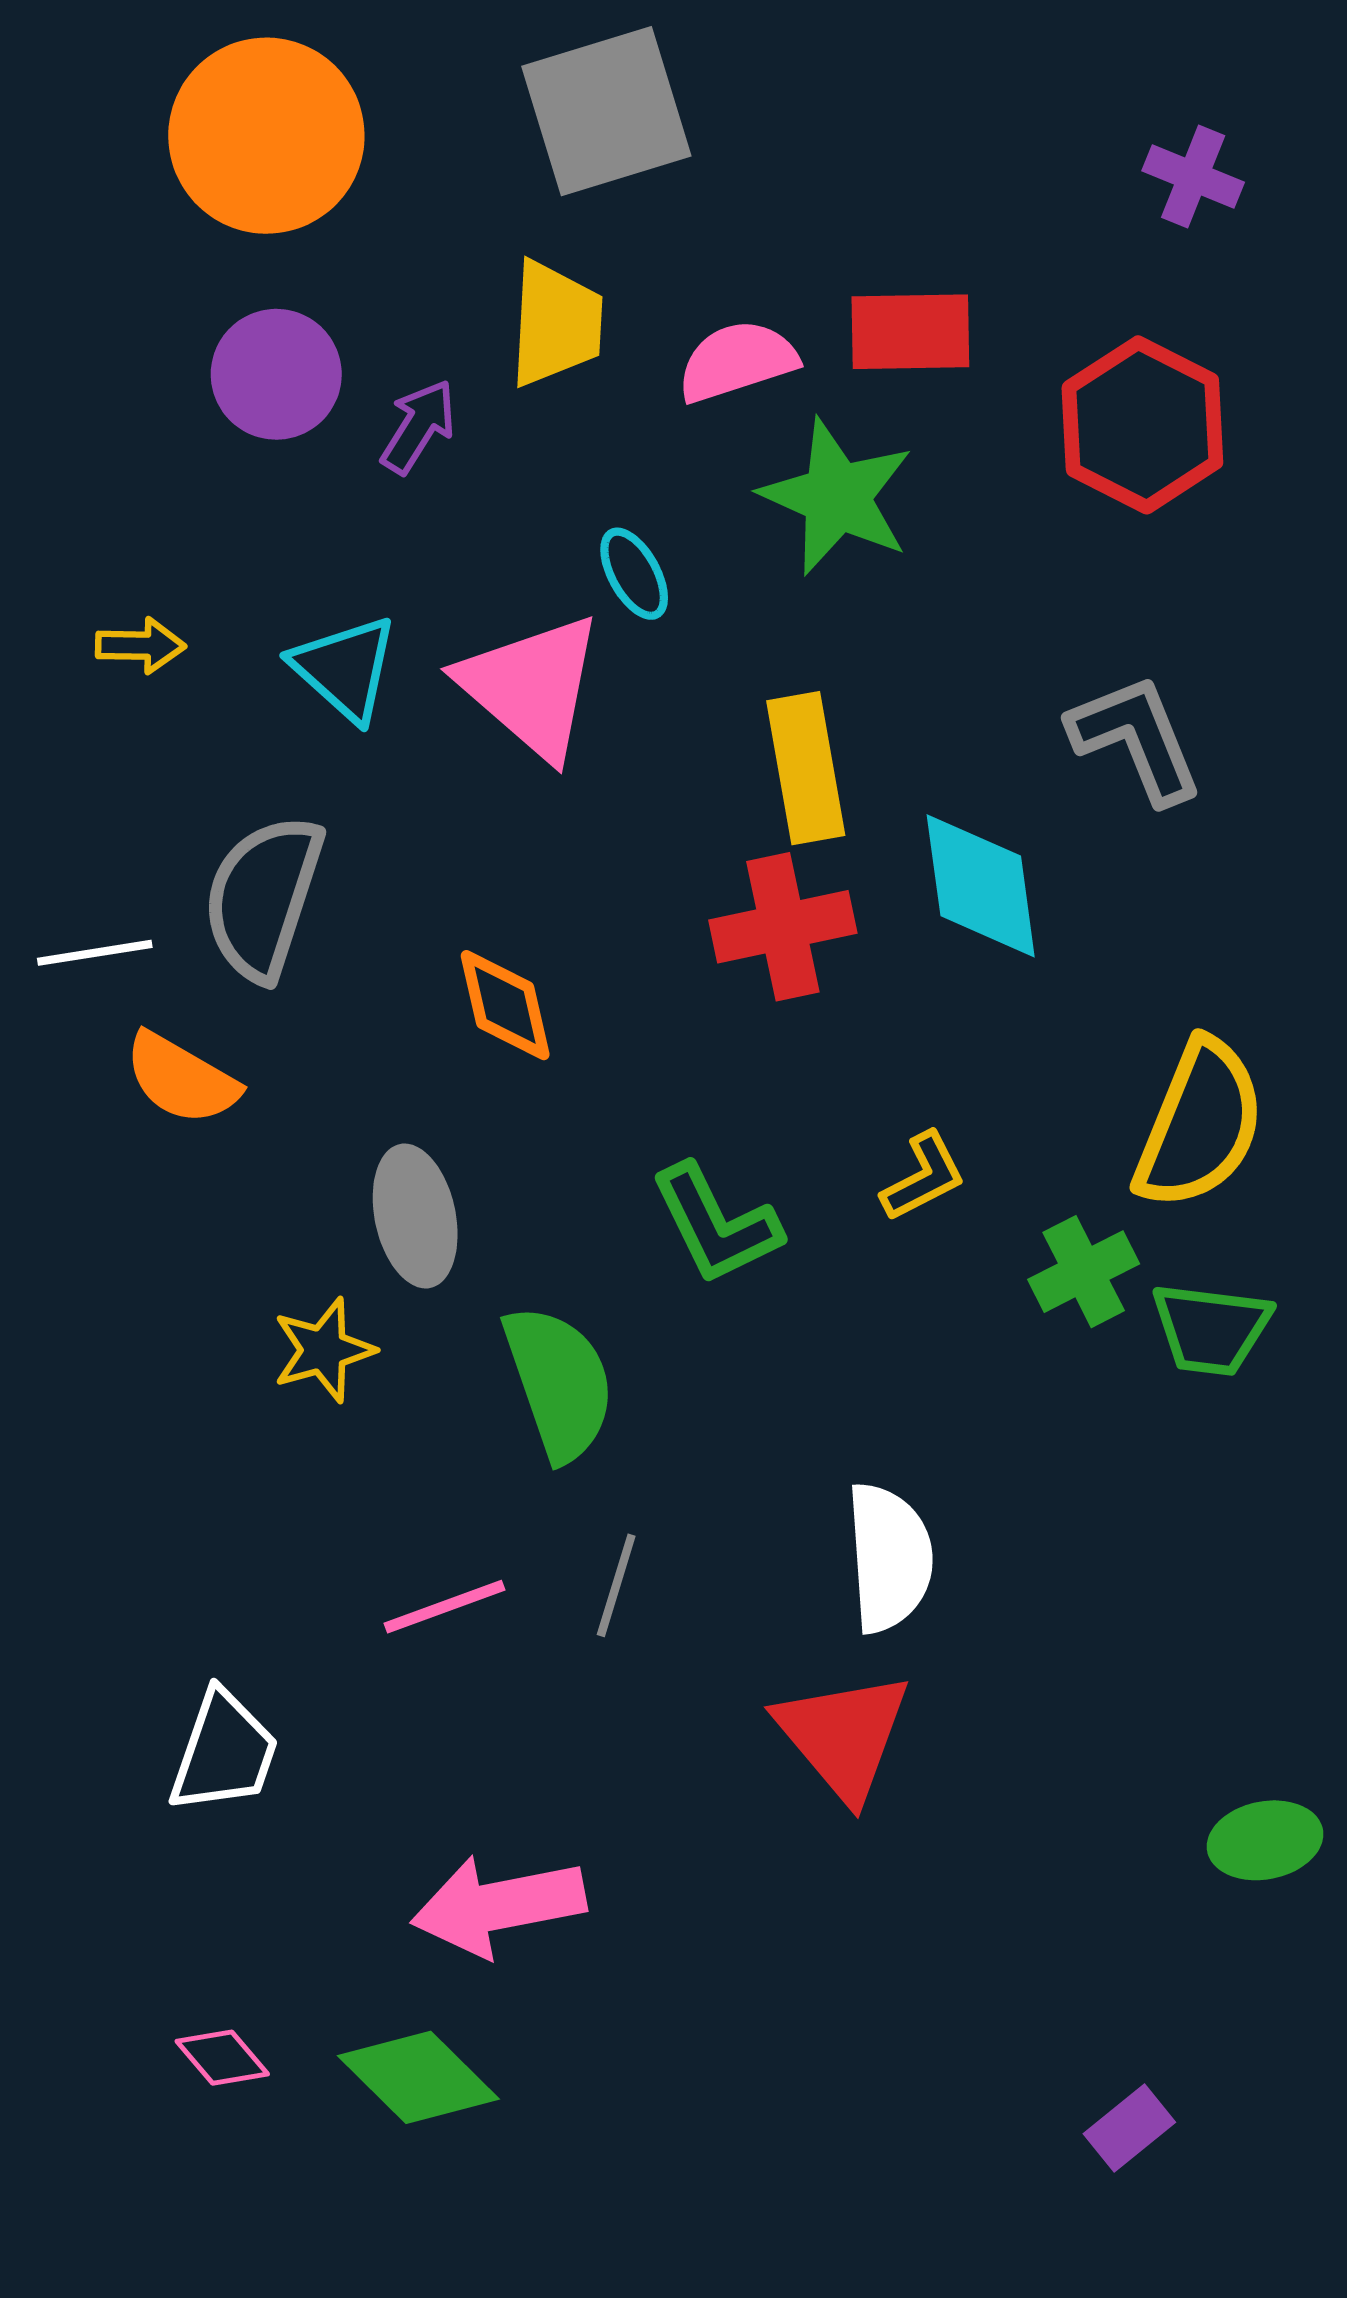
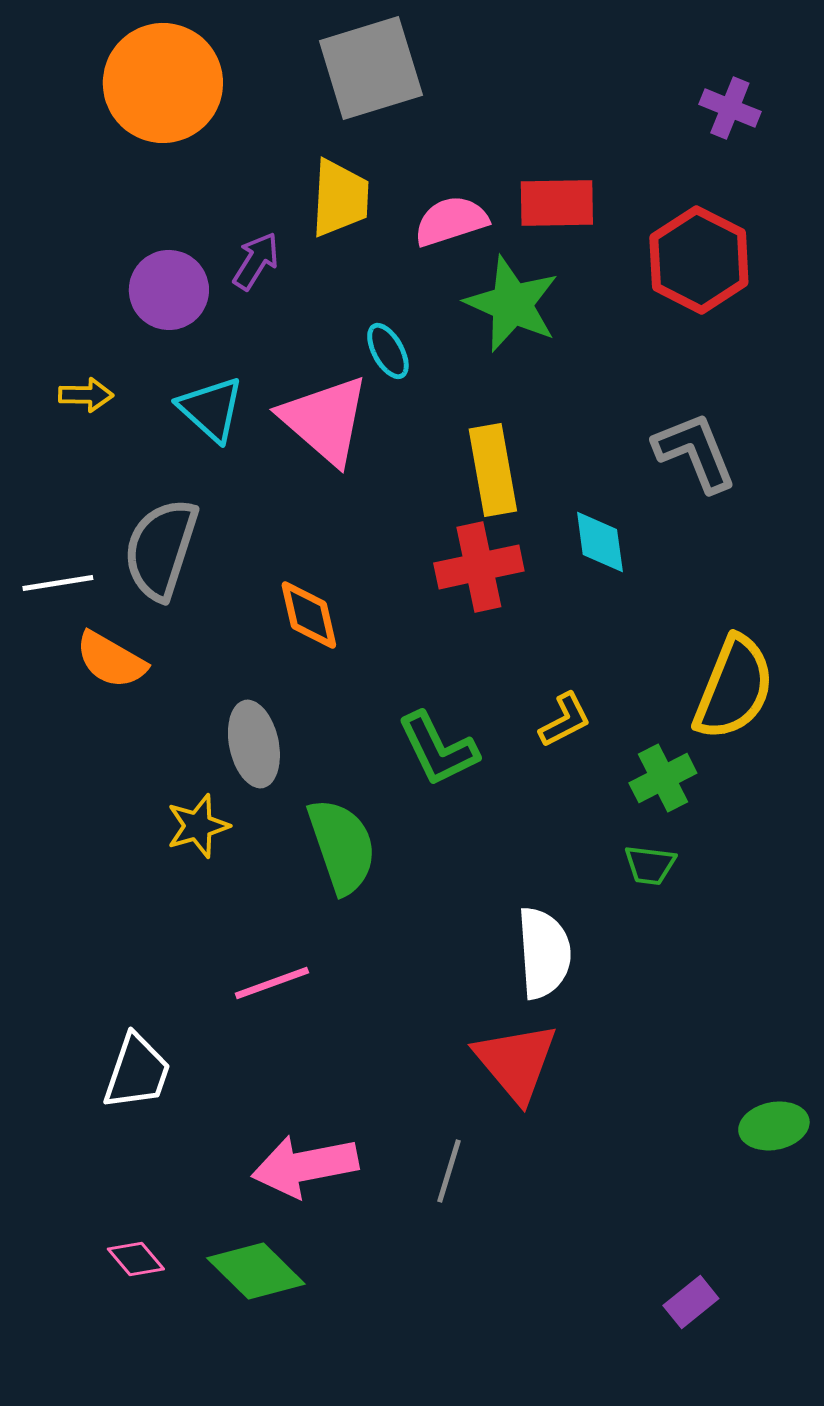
purple circle: (276, 374) -> (169, 290), moved
cyan diamond: (981, 886) -> (600, 542), size x0.7
green trapezoid: (1211, 1329) -> (650, 865), moved, size x0.7
gray line: (616, 1585) -> (449, 1171), moved

